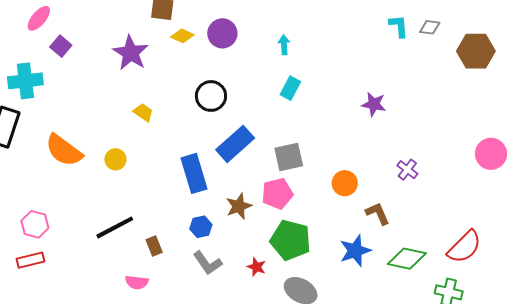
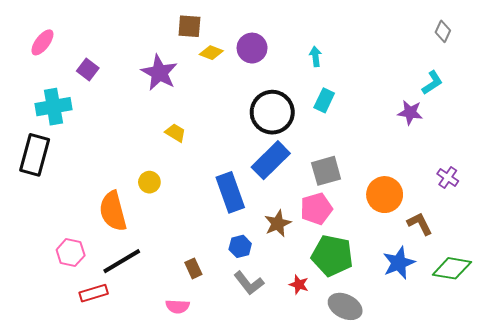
pink ellipse: (39, 18) -> (42, 42), moved
cyan L-shape: (399, 26) -> (432, 83), moved, turned 65
gray diamond: (430, 27) -> (443, 31), moved, turned -70
black circle: (211, 96) -> (272, 112), moved, size x1.4
orange semicircle: (64, 150) -> (113, 211), moved, turned 42
orange circle: (345, 183) -> (385, 195), size x1.4
black line: (115, 227) -> (122, 261), moved
red rectangle: (31, 260) -> (94, 293), moved

